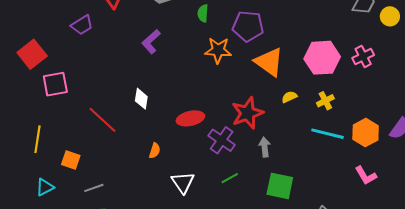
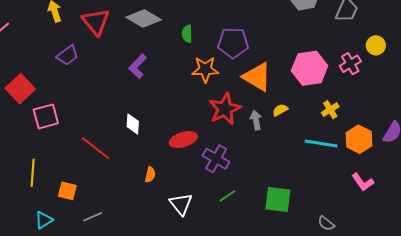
yellow circle: (390, 16) -> (376, 45), moved
yellow cross: (325, 101) -> (330, 110), moved
red star: (247, 113) -> (225, 109), moved
gray arrow: (265, 147) -> (256, 120), moved

